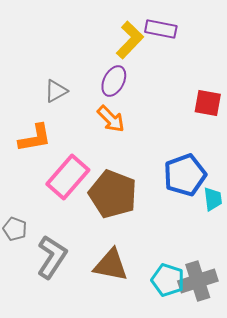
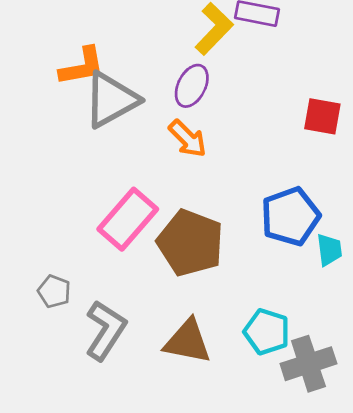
gray triangle: (56, 91) -> (111, 100), size x1.8
orange L-shape: (35, 138) -> (82, 66), moved
cyan pentagon: (168, 280) -> (267, 332), moved

